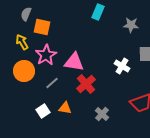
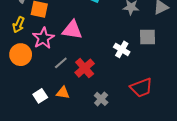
yellow arrow: (22, 42) -> (19, 25), turned -126
pink triangle: (74, 62) -> (72, 30), moved
gray line: (52, 83) -> (61, 63), moved

